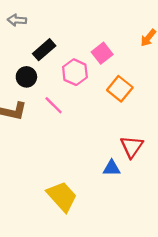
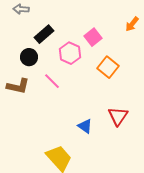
blue triangle: (112, 168) -> (85, 126), moved, turned 35

